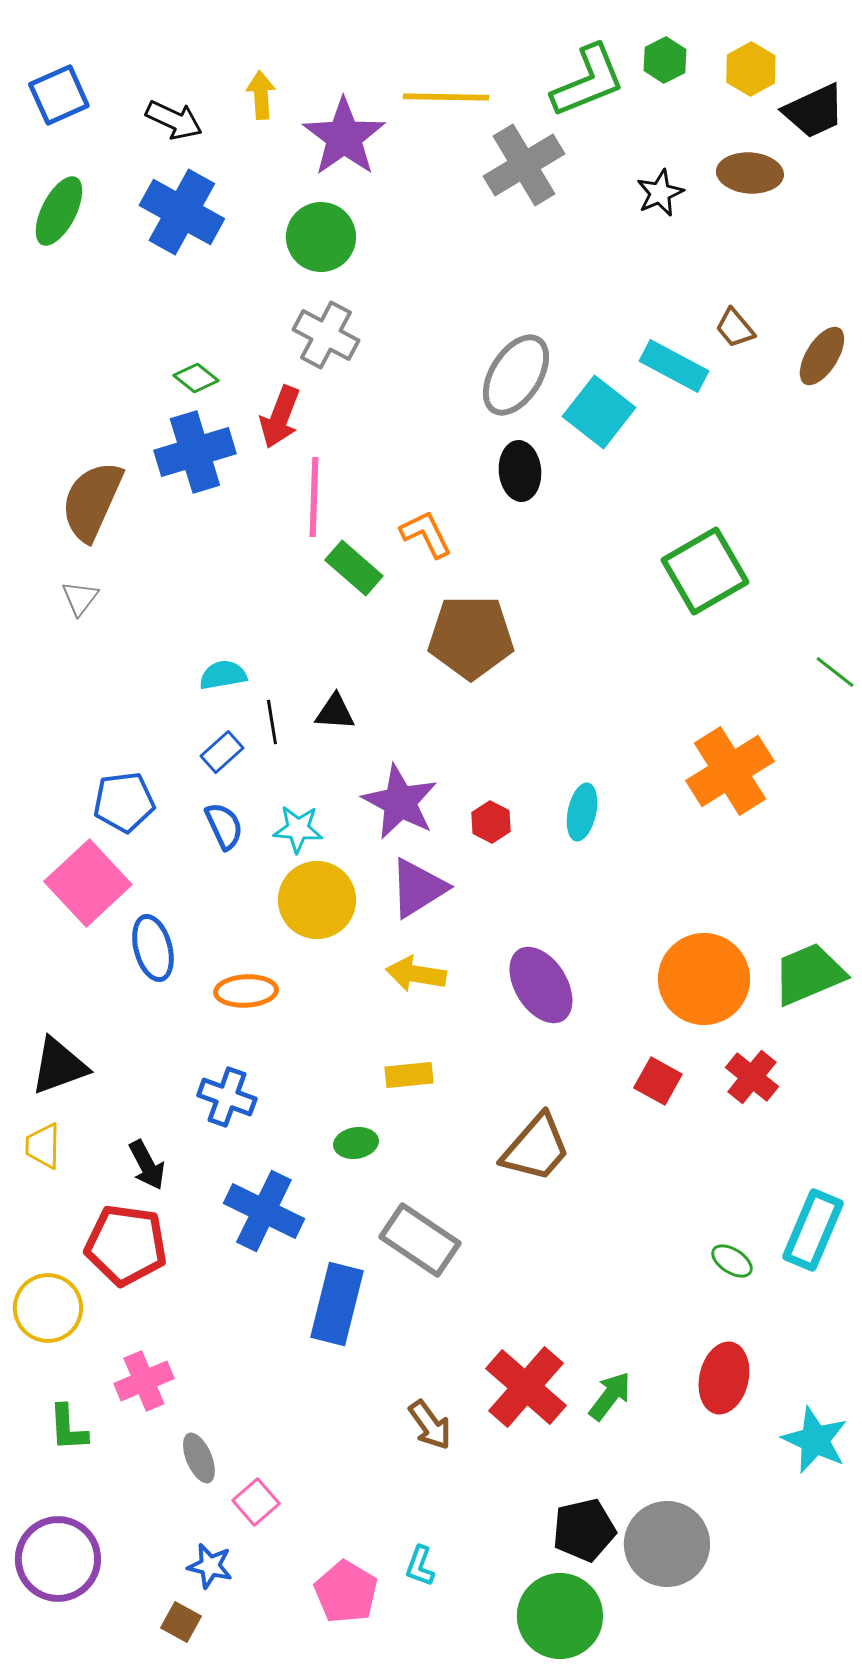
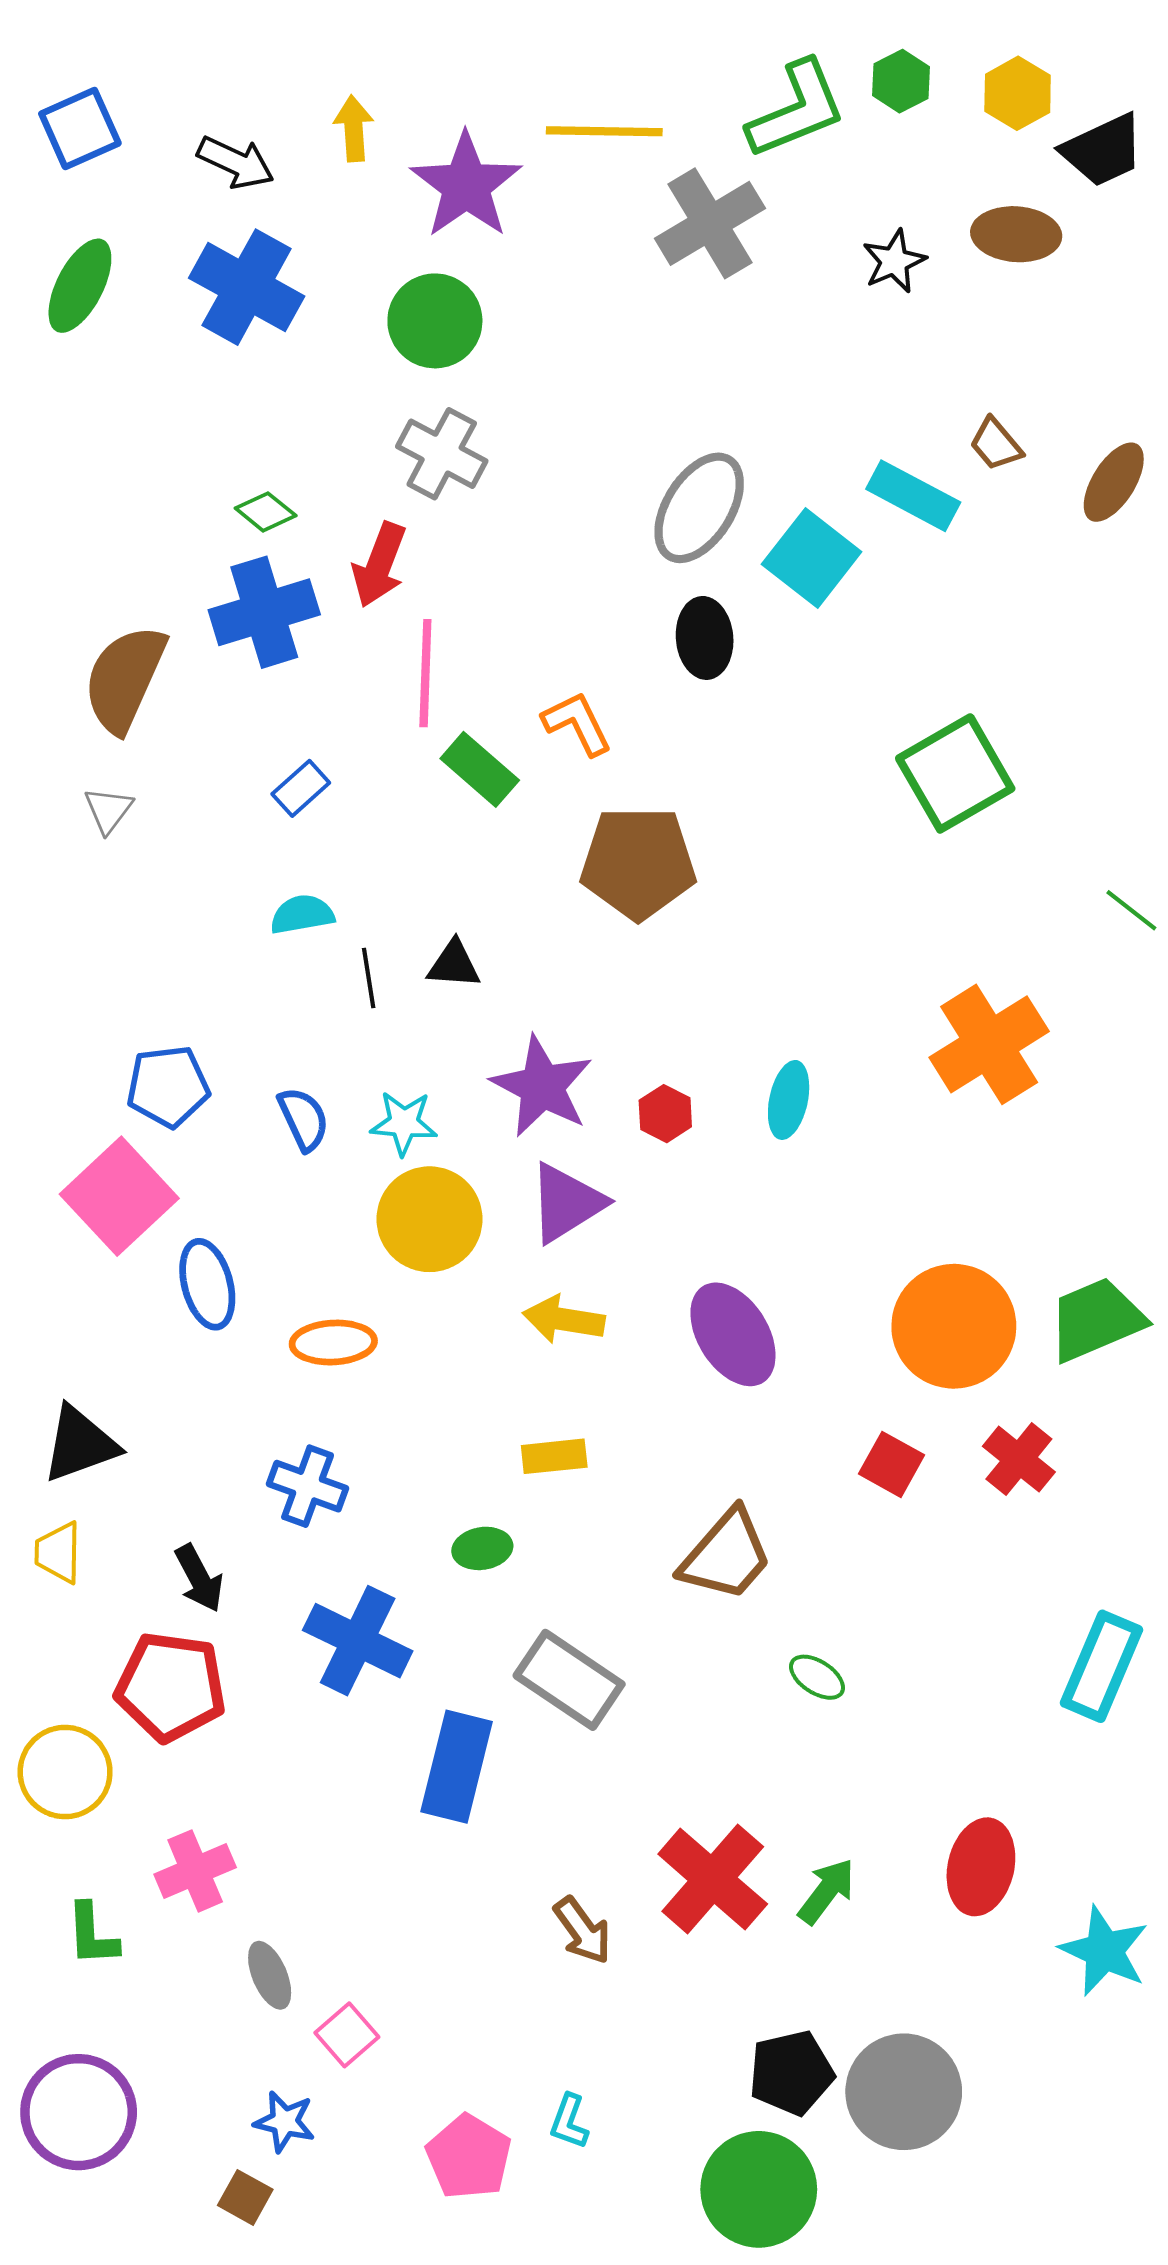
blue rectangle: (222, 752) -> (301, 788), moved
green ellipse: (732, 1261) -> (817, 1677), moved

